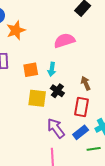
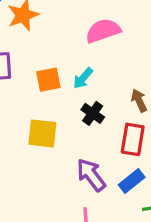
cyan arrow: (52, 69) -> (83, 78), turned 32
yellow square: (37, 98) -> (42, 133), moved

